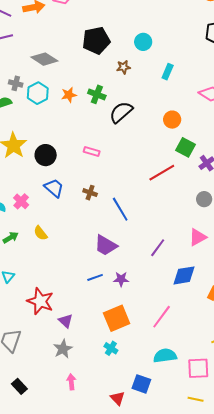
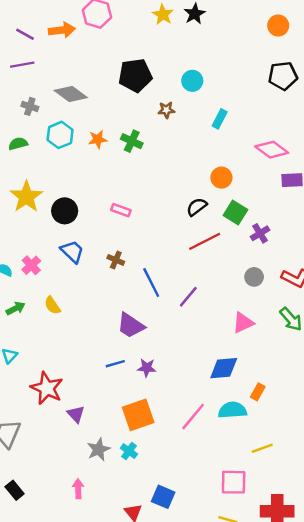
gray cross: (16, 83) -> (30, 106), moved
black semicircle: (121, 112) -> (197, 207), moved, size x0.7
purple line: (158, 248) -> (188, 297), moved
gray star: (63, 349) -> (99, 449), moved
cyan semicircle: (165, 356) -> (232, 410), moved

